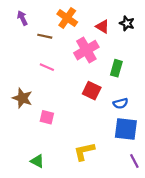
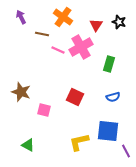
red triangle: (102, 27) -> (96, 25), turned 32
pink line: (47, 67) -> (58, 50), moved
red square: (92, 91) -> (75, 97), moved
blue square: (126, 129) -> (108, 131), moved
green triangle: (37, 161) -> (28, 145), moved

